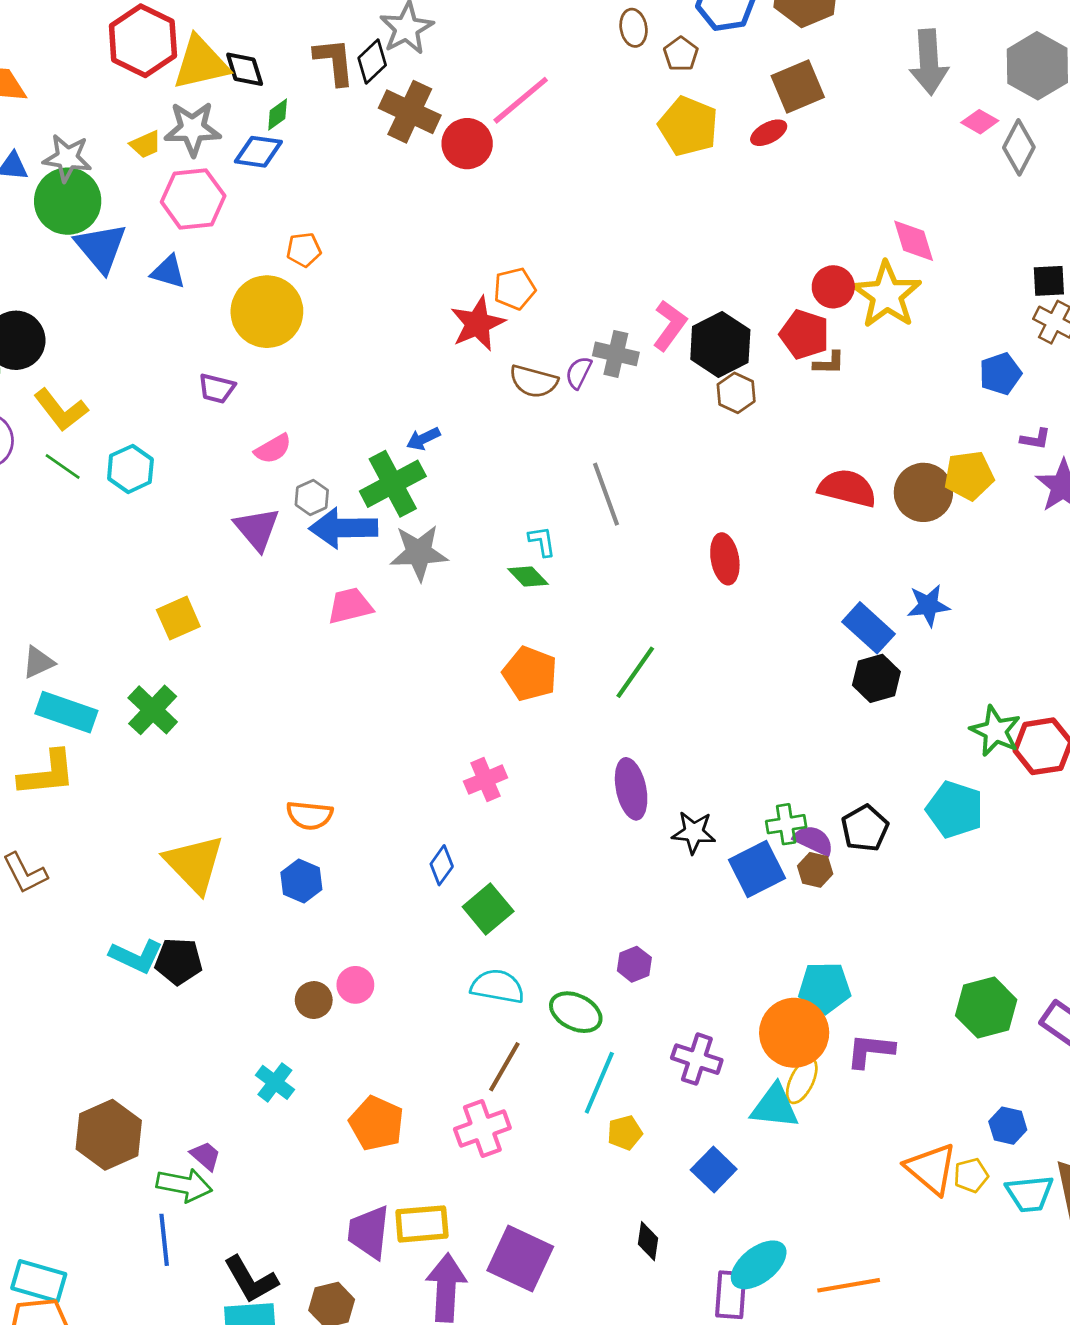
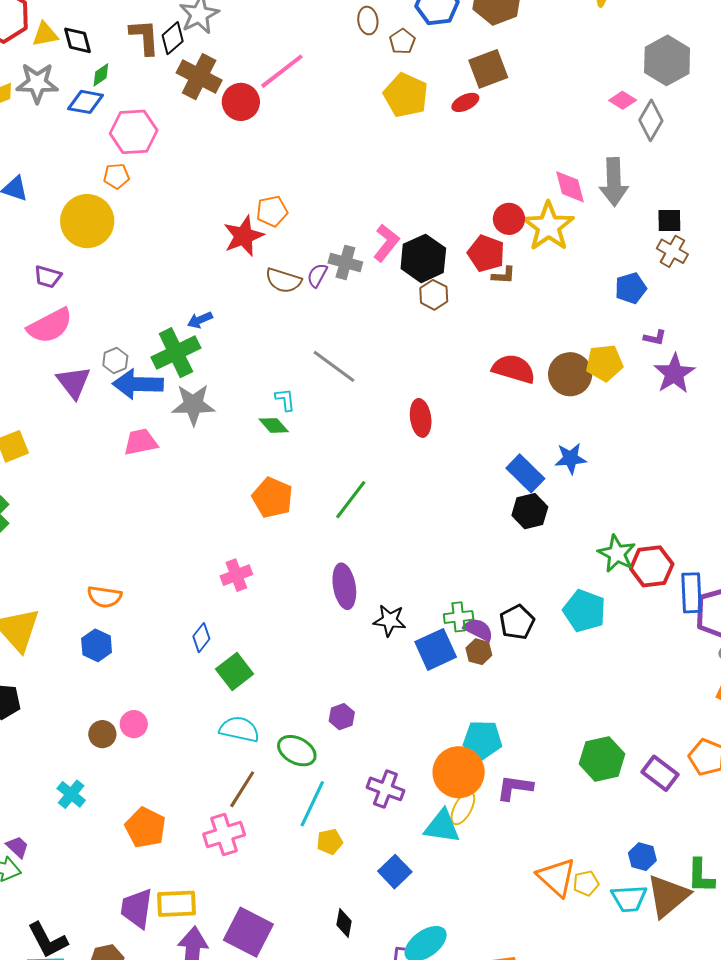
gray arrow: (929, 62) -> (614, 182), moved
yellow triangle: (201, 63) -> (45, 34), size x0.6
pink hexagon: (193, 199) -> (134, 132), moved
pink semicircle: (273, 449) -> (50, 326), moved, size x1.6
gray line: (606, 494) -> (334, 366), turned -36
blue hexagon: (1008, 1126) -> (642, 857), moved

